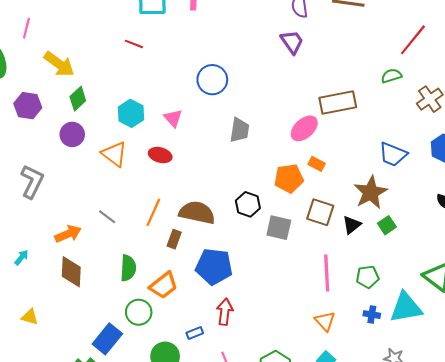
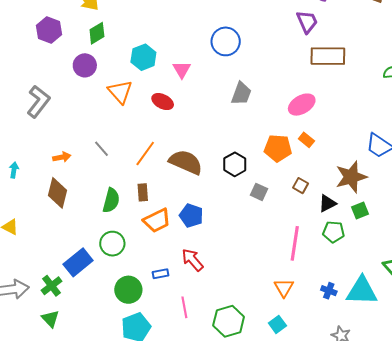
brown rectangle: (338, 102) -> (328, 56), moved
brown square: (320, 212) -> (300, 186), size x0.6
gray square: (279, 228) -> (259, 192), size x0.7
orange arrow: (68, 234) -> (62, 157), size x0.7
brown rectangle: (174, 239) -> (143, 192), moved, turned -36
cyan arrow: (21, 257) -> (14, 170), turned -42
blue pentagon: (214, 267) -> (191, 216), size x0.7
green pentagon: (368, 277) -> (334, 232), moved
orange trapezoid: (164, 285) -> (157, 220), moved
red arrow: (225, 312) -> (192, 260), turned -60

